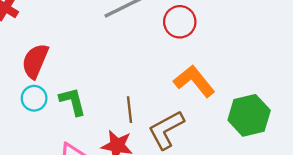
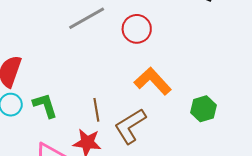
green hexagon: (249, 115) -> (203, 109), size x0.7

